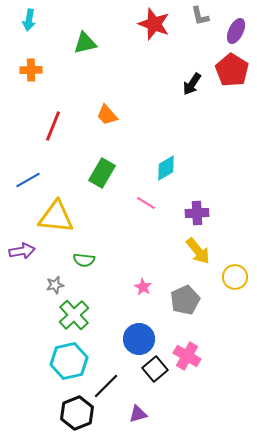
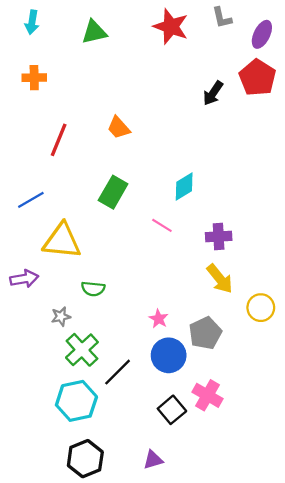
green triangle: (85, 43) -> (94, 32), moved
blue circle: (139, 339) -> (169, 355), moved
black line: (106, 386) -> (118, 372), moved

